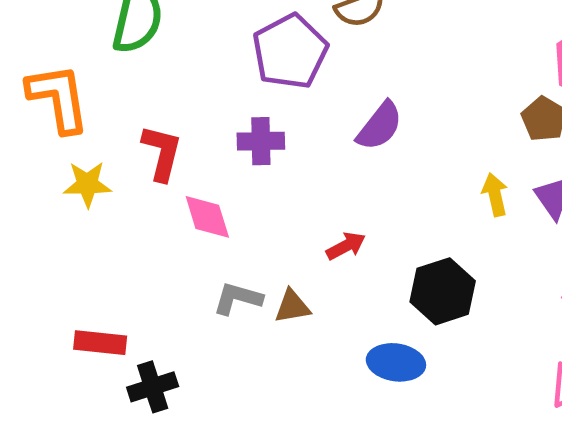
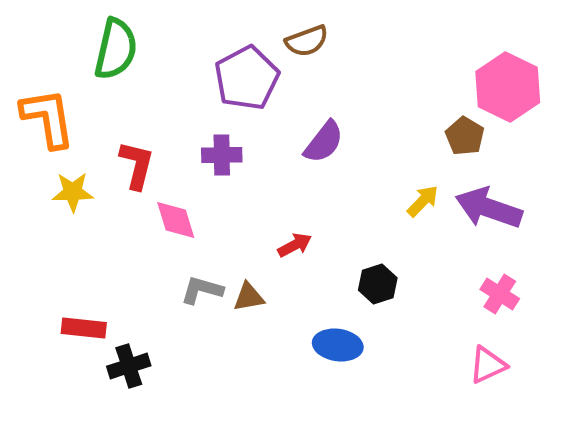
yellow arrow: (495, 195) -> (423, 201), turned 57
black hexagon: (443, 291) -> (378, 284), size x0.7

